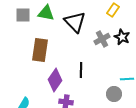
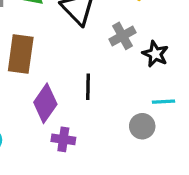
black star: (122, 37) -> (155, 54), moved

